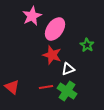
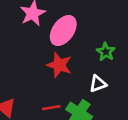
white triangle: (68, 69) -> (98, 84), moved

